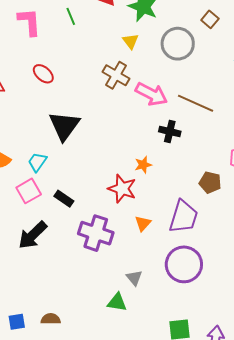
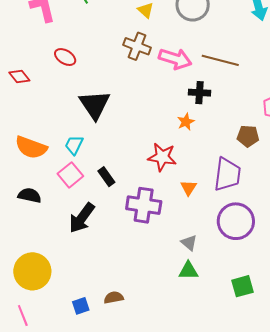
orange star: (143, 165) -> (186, 122), moved
black rectangle: (64, 199) -> (106, 177), turned 30
green triangle: (117, 302) -> (188, 271), moved

